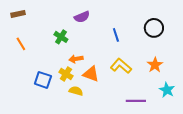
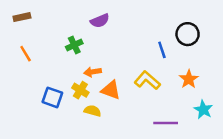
blue line: (116, 35) -> (162, 50), moved
green cross: (61, 37) -> (74, 45), turned 32

